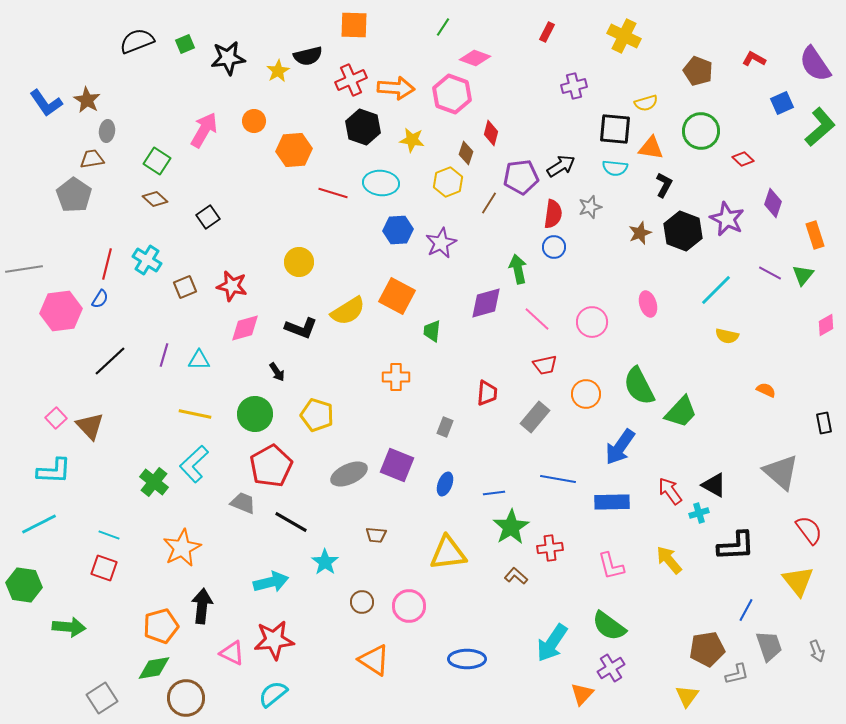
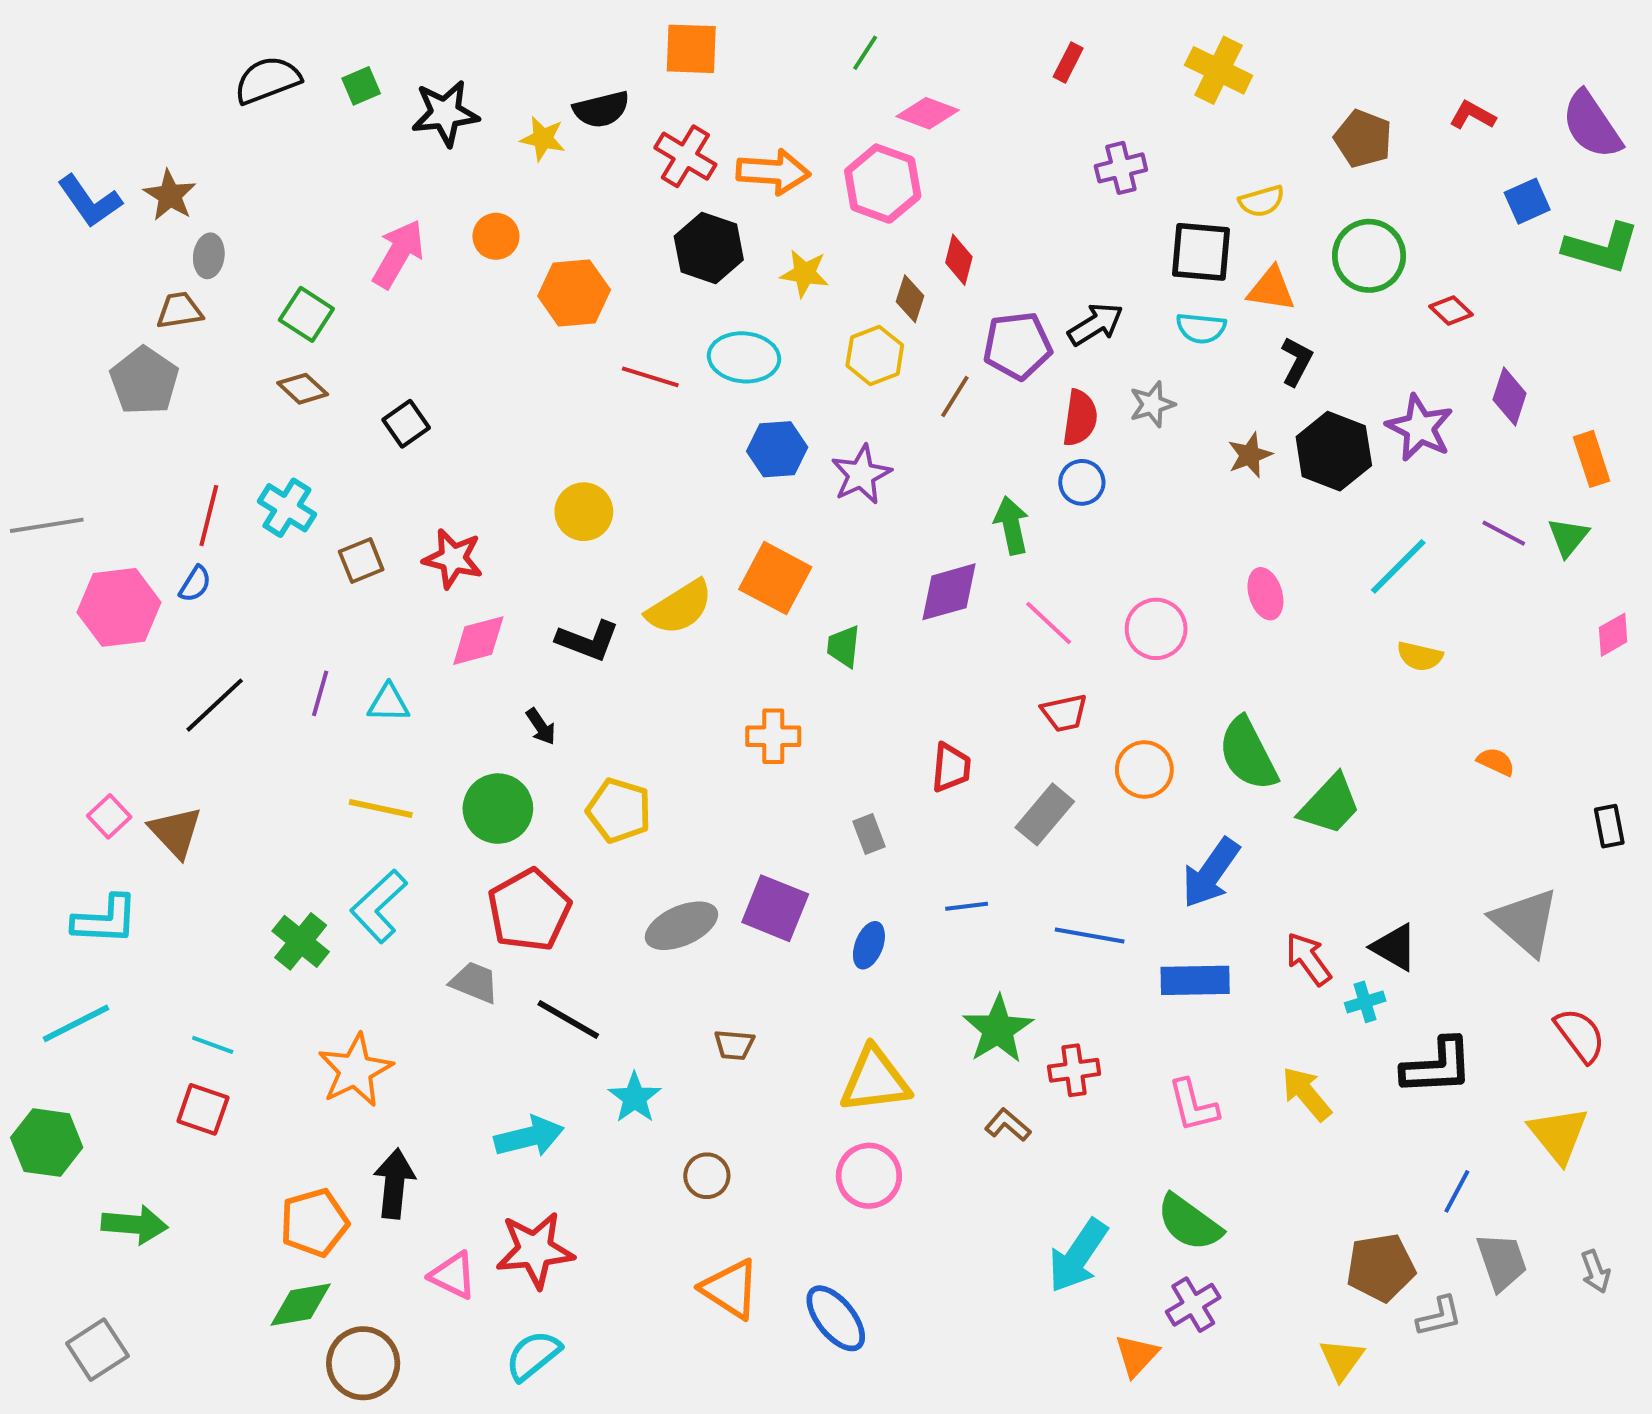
yellow star: (278, 71) -> (543, 139), turned -30
red cross: (351, 80) -> (685, 156), turned -36
green L-shape: (820, 127) -> (1601, 248), turned 57
gray rectangle: (445, 427) -> (869, 834), turned -42
blue line: (494, 493) -> (967, 906), moved
pink circle: (409, 606) -> (869, 1176), moved
blue ellipse: (467, 659) -> (836, 1318), moved, turned 51
gray square: (102, 698) -> (97, 1350), moved

